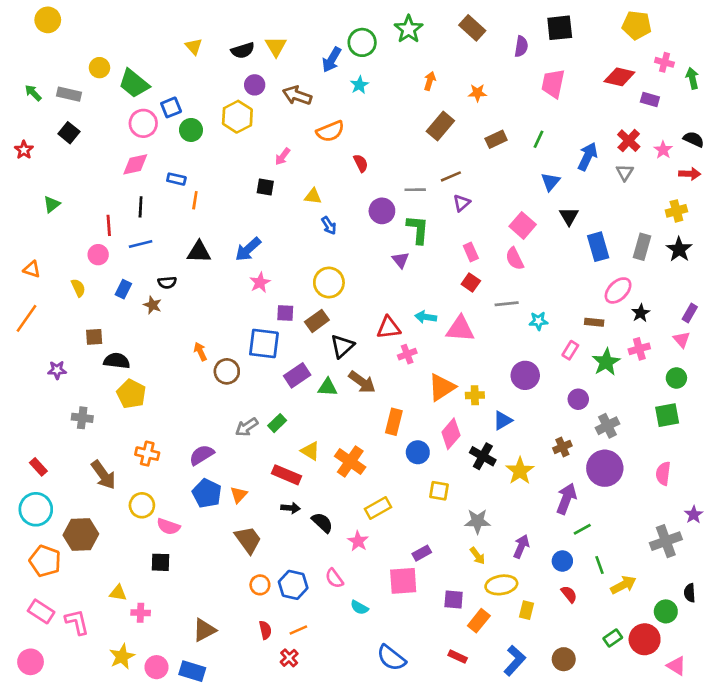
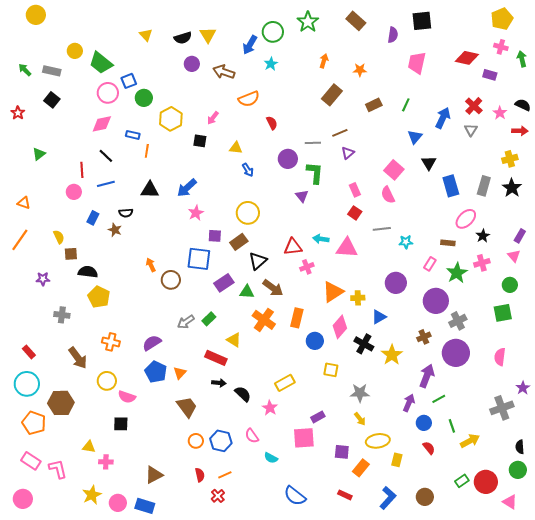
yellow pentagon: (637, 25) -> (502, 19), moved, turned -30
yellow hexagon: (237, 117) -> (171, 119), moved
black line: (141, 207) -> (106, 156), turned -49
yellow semicircle: (78, 288) -> (59, 237), moved
purple circle: (578, 399) -> (436, 301), size x1.6
orange cross: (350, 462) -> (264, 320), moved
purple arrow: (521, 546) -> (409, 403), moved
green circle: (666, 611) -> (518, 470), moved

